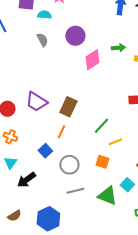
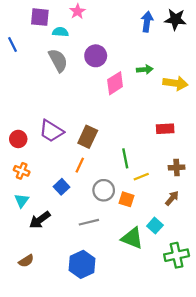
gray semicircle: (42, 40) -> (58, 60), size x1.5
green line: (101, 126) -> (125, 158), turned -54
gray circle: (69, 165) -> (104, 190), moved
gray line: (75, 191) -> (89, 222), moved
blue hexagon: (48, 219) -> (82, 264), moved

